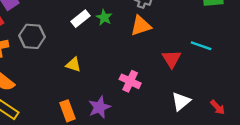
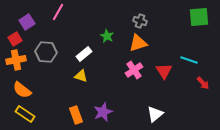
white rectangle: (80, 19) -> (84, 54), moved
pink cross: (130, 81) -> (134, 70), moved, turned 30
white triangle: (181, 101) -> (155, 114), moved
red arrow: (218, 107) -> (203, 83), moved

